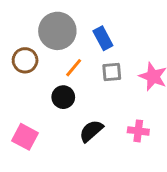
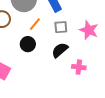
black semicircle: (91, 131) -> (60, 50), moved

